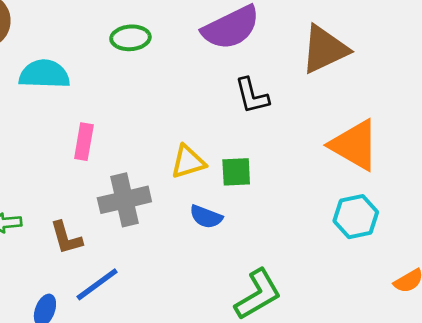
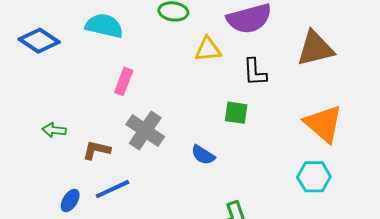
yellow triangle: (188, 162) -> (208, 49), moved
green square: (236, 172) -> (236, 113), moved
gray cross: (124, 200) -> (145, 131), turned 36
brown L-shape: (66, 238) -> (96, 150), turned 108

